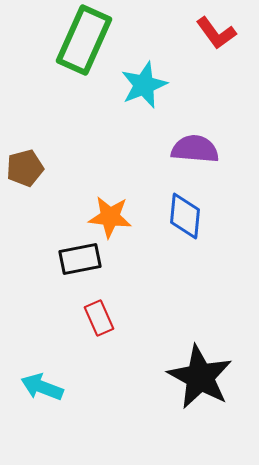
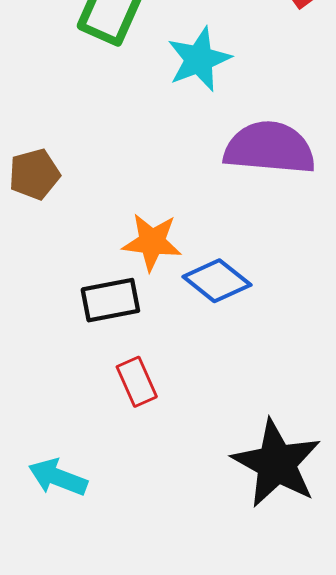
purple semicircle: (195, 149) -> (270, 148), size x1.4
blue diamond: (185, 216) -> (217, 281), moved, turned -57

